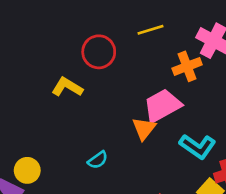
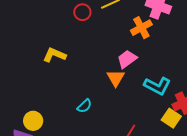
red circle: (99, 52) -> (82, 12), moved, size x0.7
pink trapezoid: (162, 106) -> (127, 59), size x0.7

